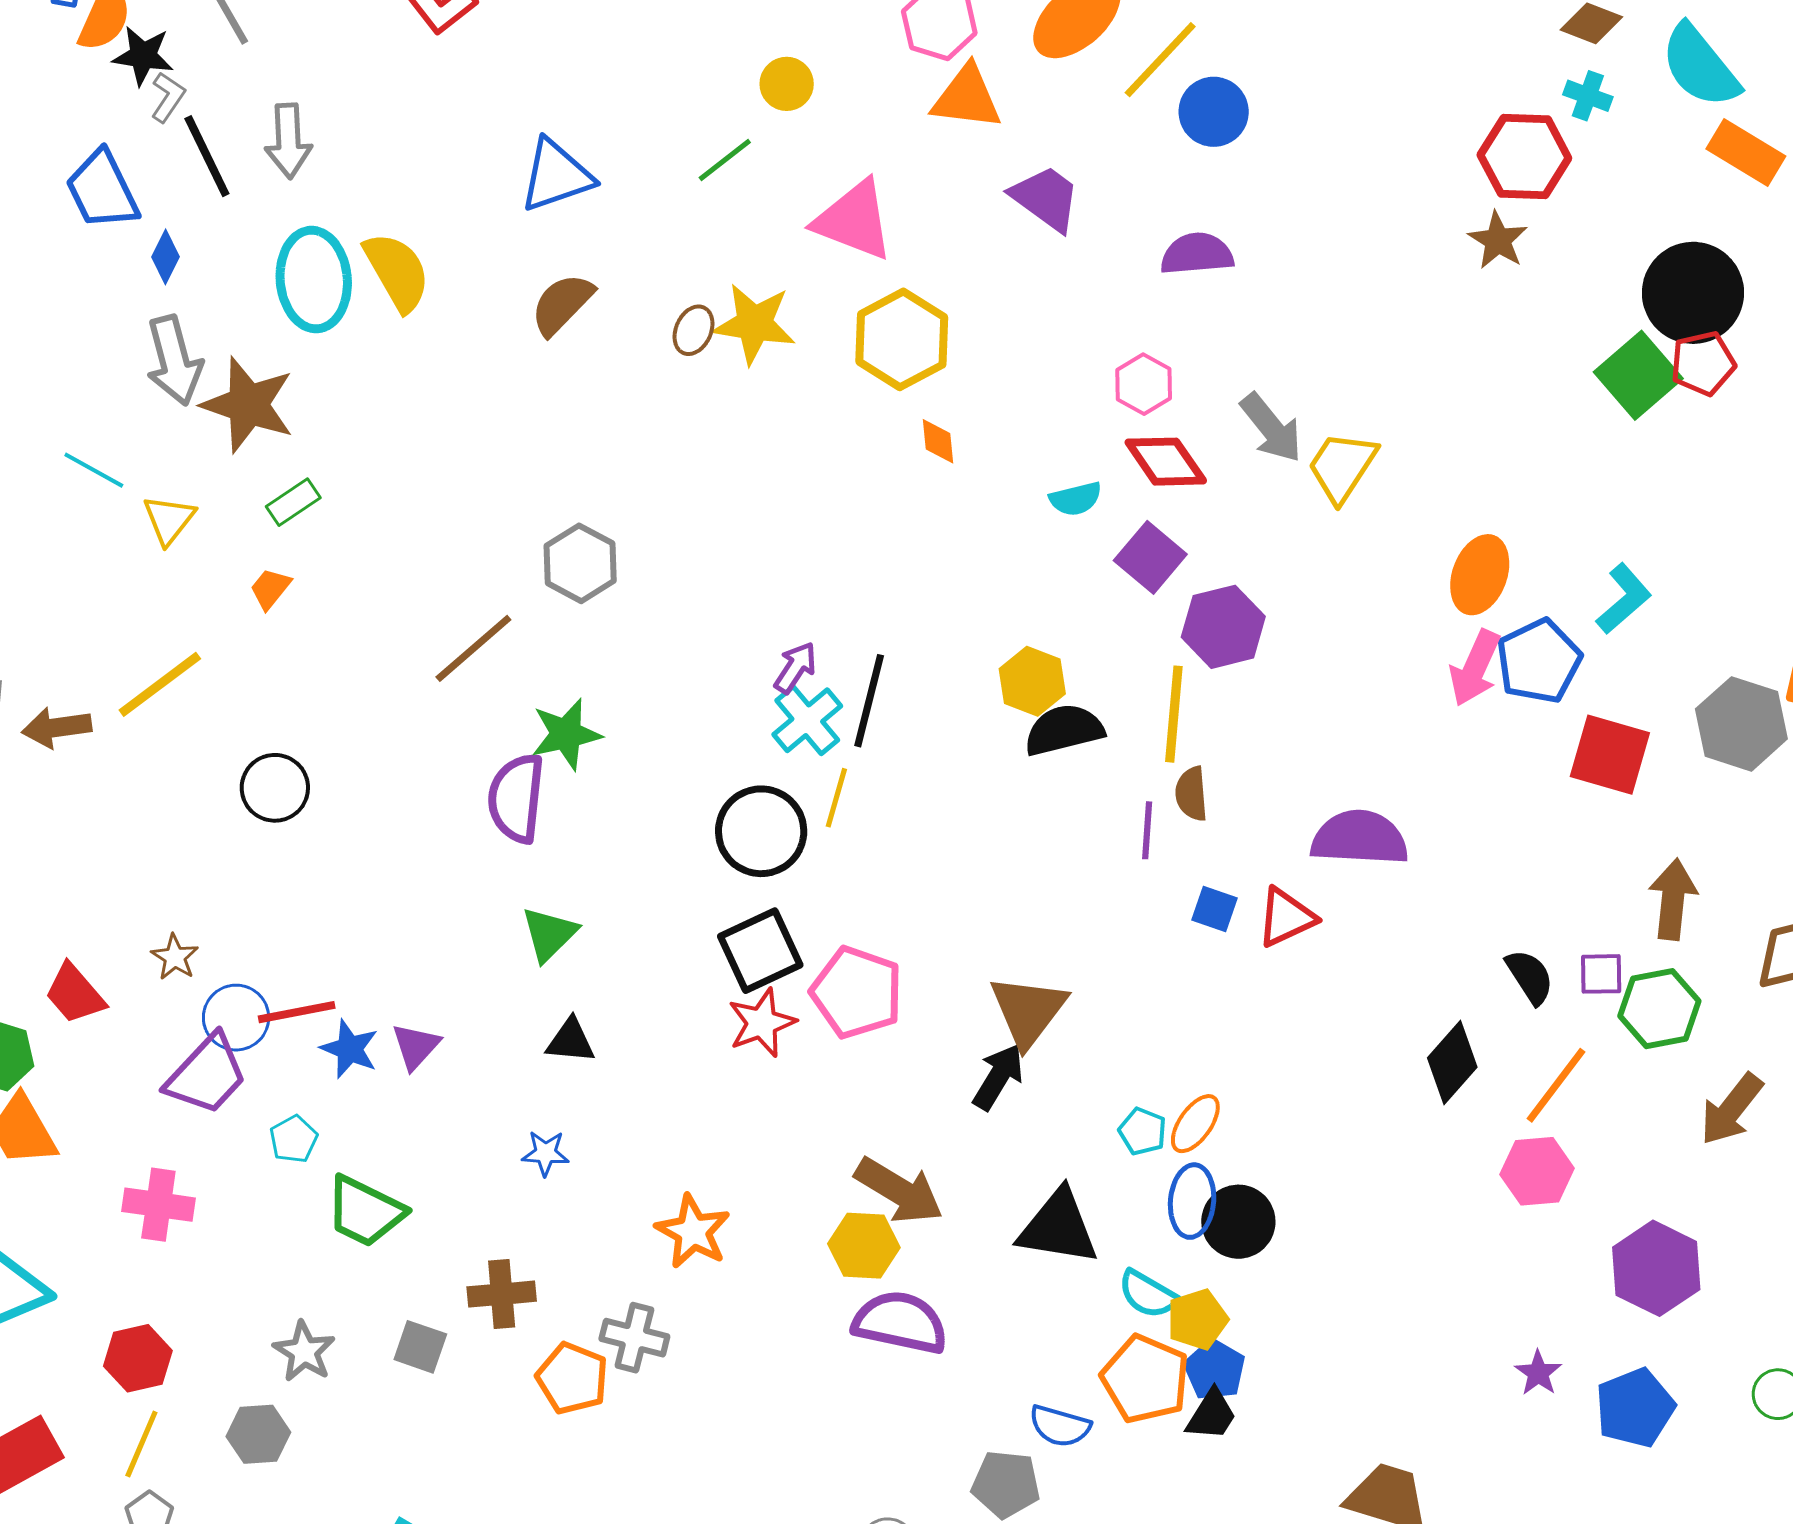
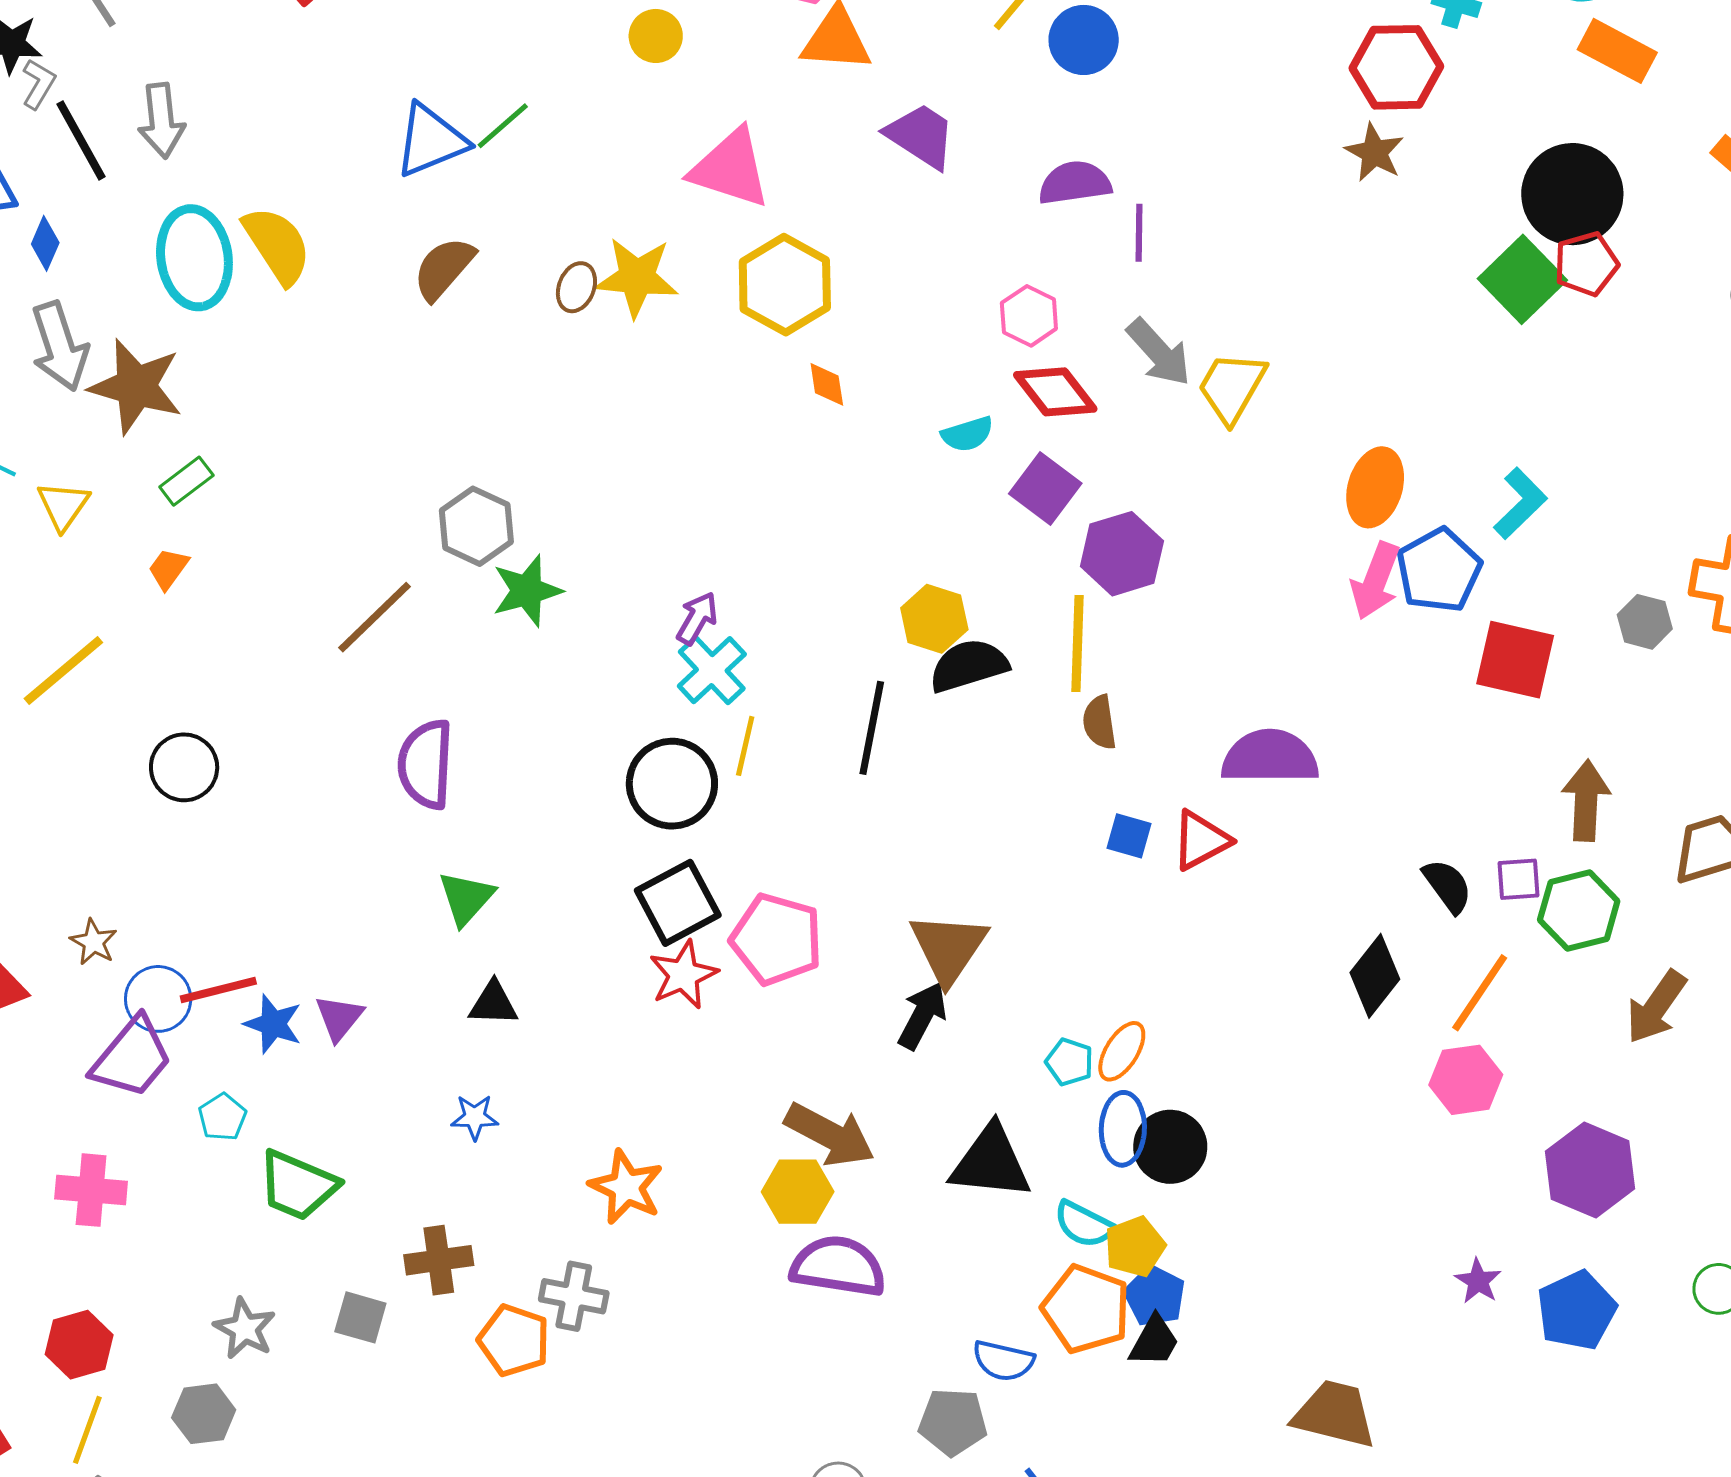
green line: (725, 160) -> (503, 126), moved
black line: (869, 701) -> (872, 728), moved
gray hexagon: (1741, 724) -> (1645, 622), size x0.6
green star: (566, 734) -> (527, 591), moved
purple line: (1147, 830) -> (1139, 233), moved

